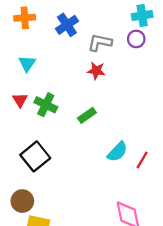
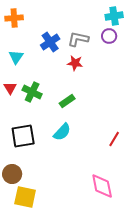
blue cross: (67, 25) -> (50, 42), moved
cyan semicircle: (117, 152) -> (62, 132), moved
black square: (35, 156) -> (23, 136), turned 30

